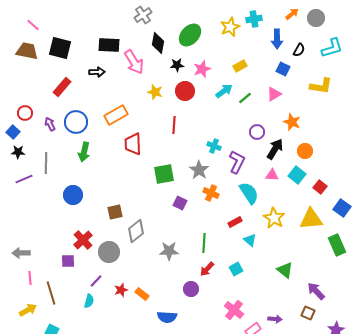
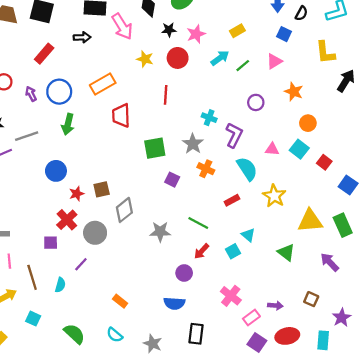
yellow L-shape: (321, 86) -> (325, 53), turned 75
black arrow: (275, 149) -> (346, 81), moved
gray line: (46, 163) -> (27, 136), turned 70
yellow triangle: (311, 219) -> (310, 221), moved
cyan triangle: (250, 240) -> (248, 235), moved
green line: (204, 243) -> (198, 223), turned -66
red star: (121, 290) -> (77, 194), moved
purple arrow: (316, 291) -> (330, 262), moved
orange rectangle: (142, 294) -> (120, 301), moved
cyan semicircle: (89, 301) -> (60, 285), moved
blue semicircle: (167, 317) -> (174, 303), moved

